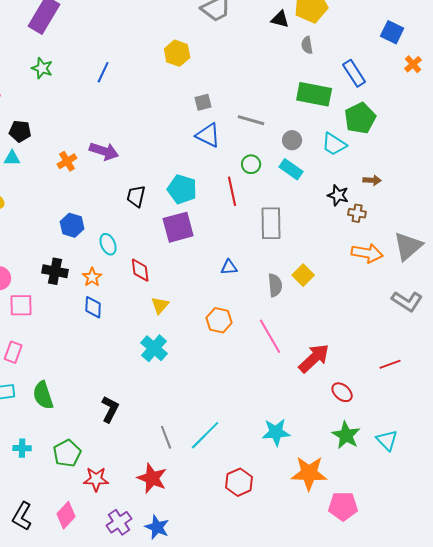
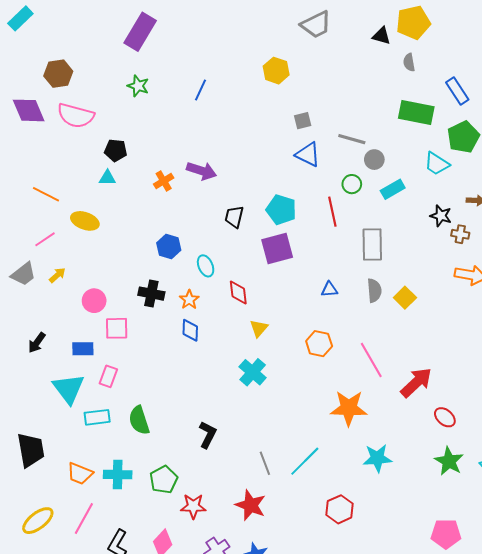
gray circle: (292, 140) -> (374, 160), moved
cyan rectangle: (291, 169) -> (393, 189), turned -65
gray semicircle: (275, 285) -> (374, 290), moved
cyan cross: (22, 448) -> (118, 475), size x1.5
orange star: (309, 473) -> (349, 408), moved

